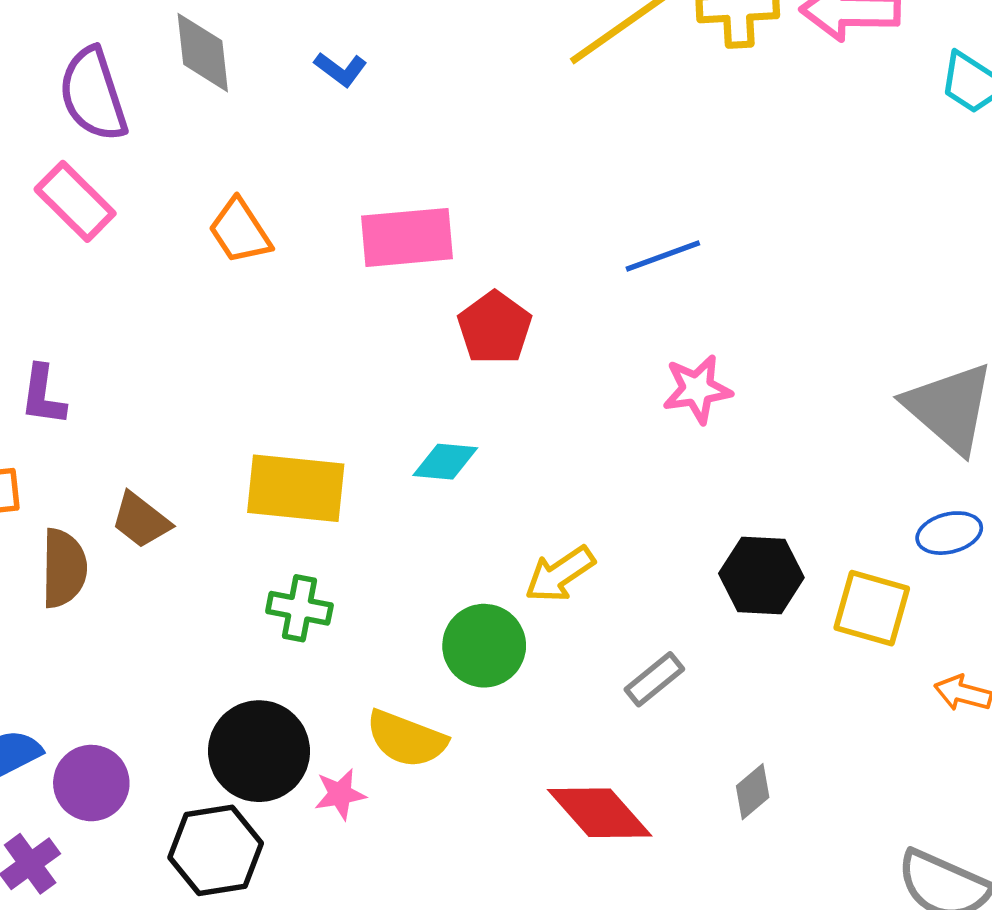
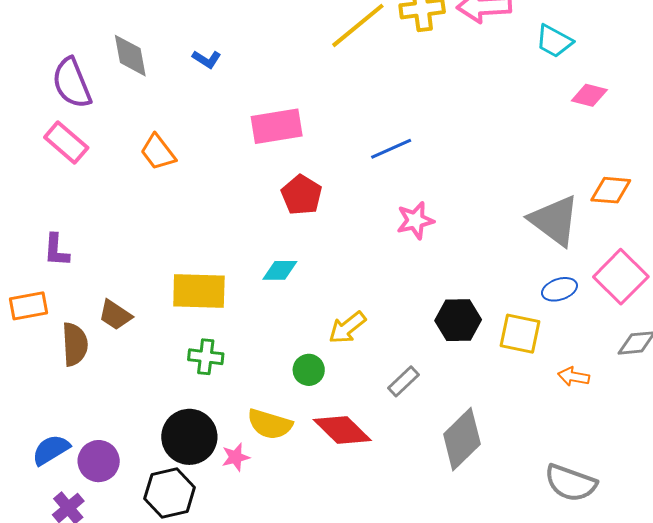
pink rectangle: (407, 237) -> (277, 126), moved
green circle: (484, 646) -> (309, 370), size x0.7
gray diamond: (753, 792) -> (462, 439), size x2.0
red diamond: (600, 813) -> (342, 430), moved

